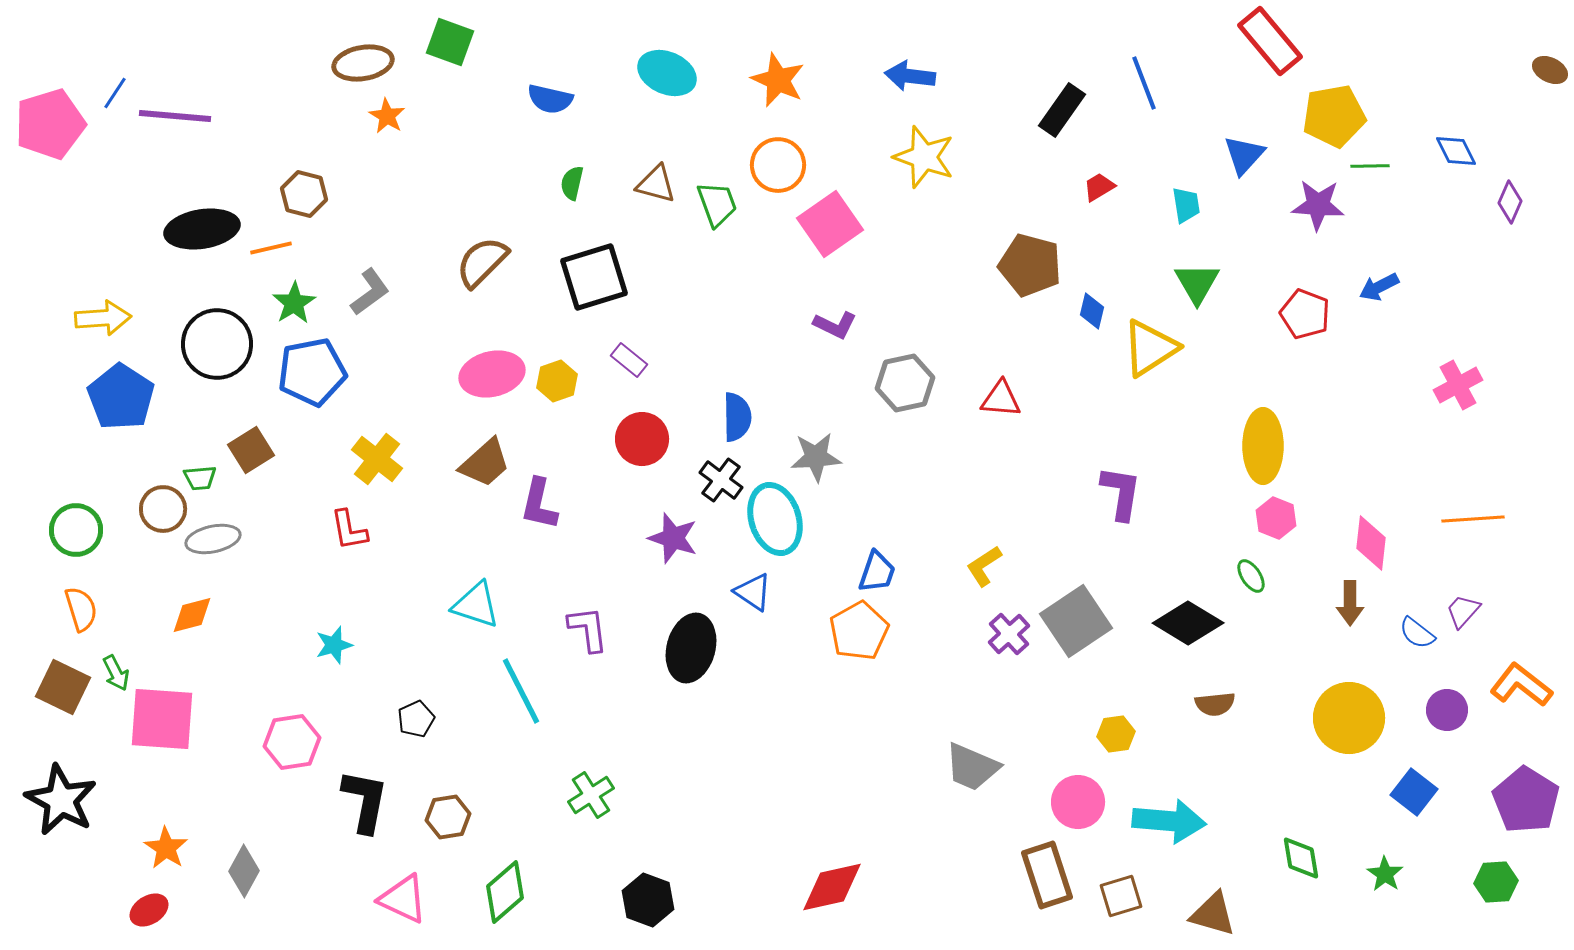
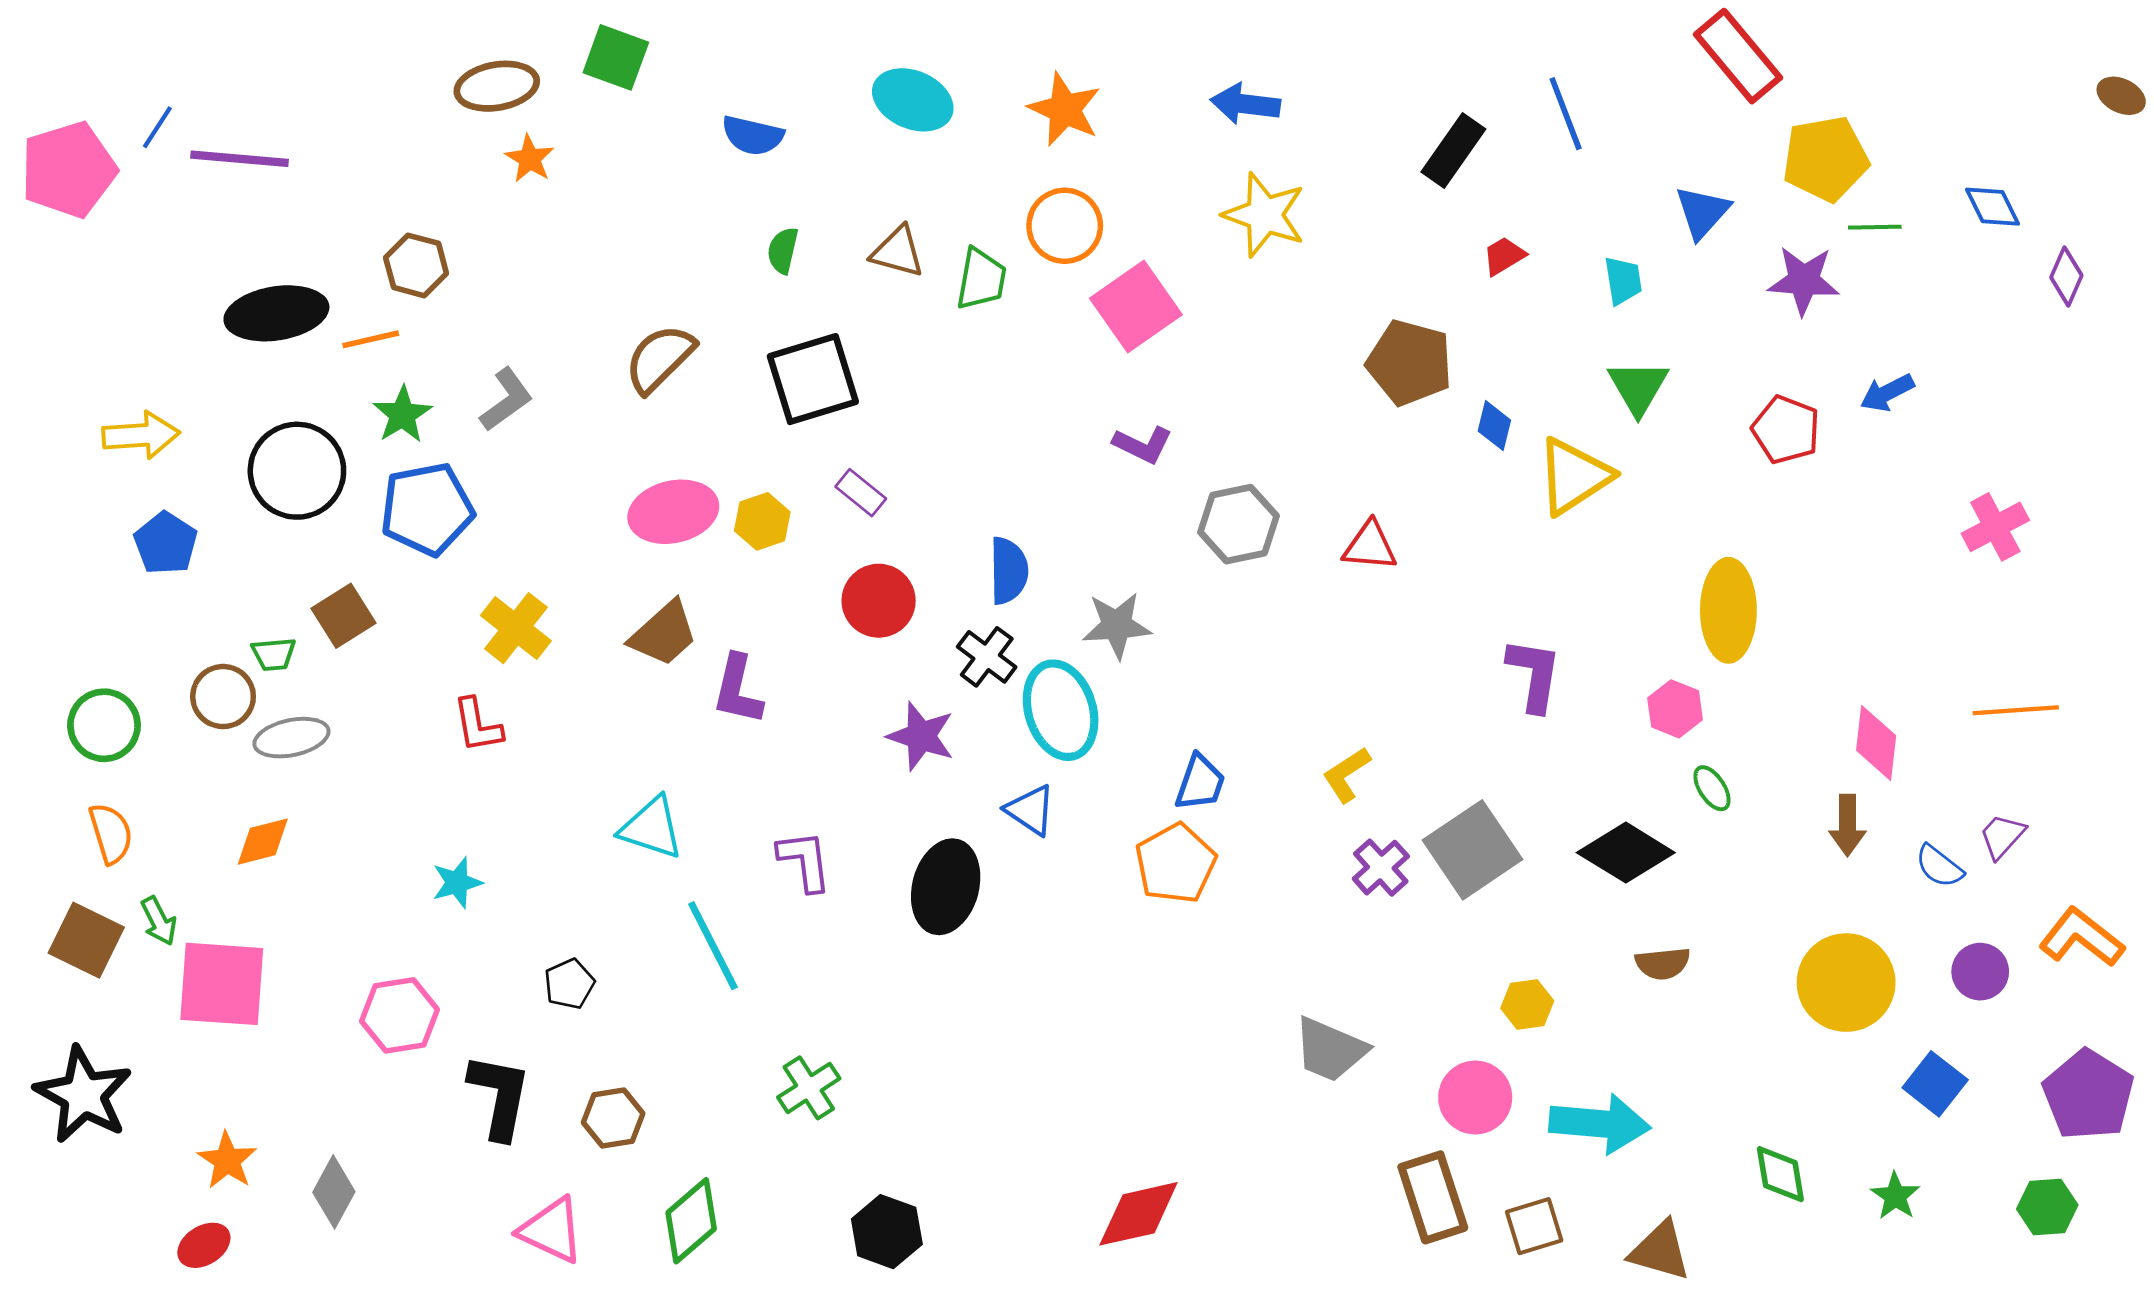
green trapezoid: (717, 204) -> (981, 279), turned 30
blue pentagon: (121, 397) -> (166, 543), size x0.7
pink hexagon: (1276, 518) -> (1675, 709), moved

